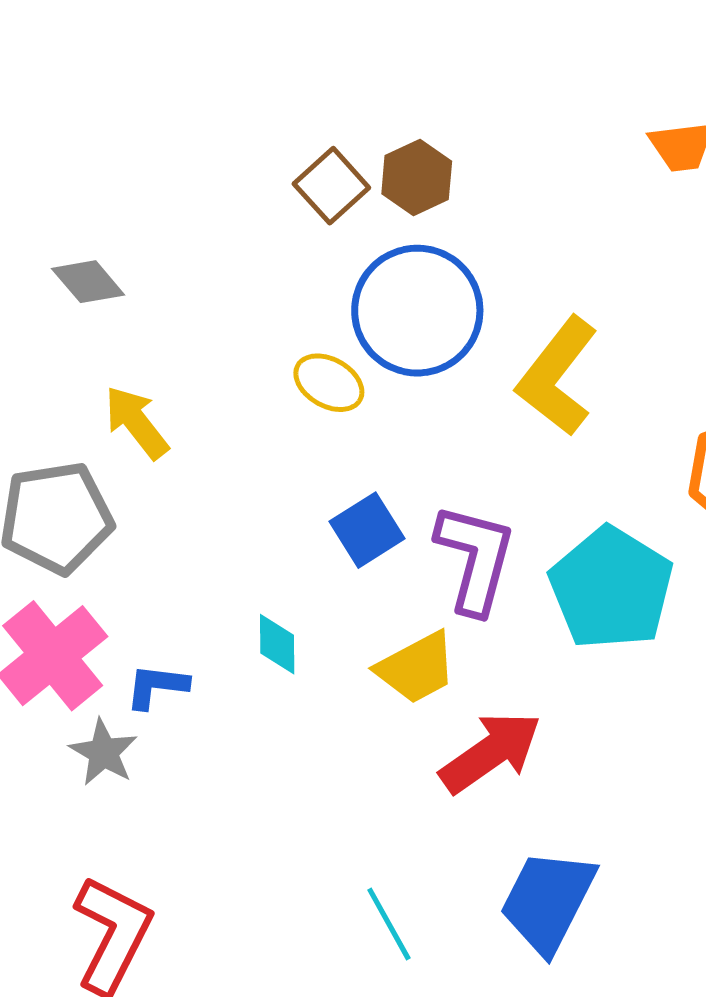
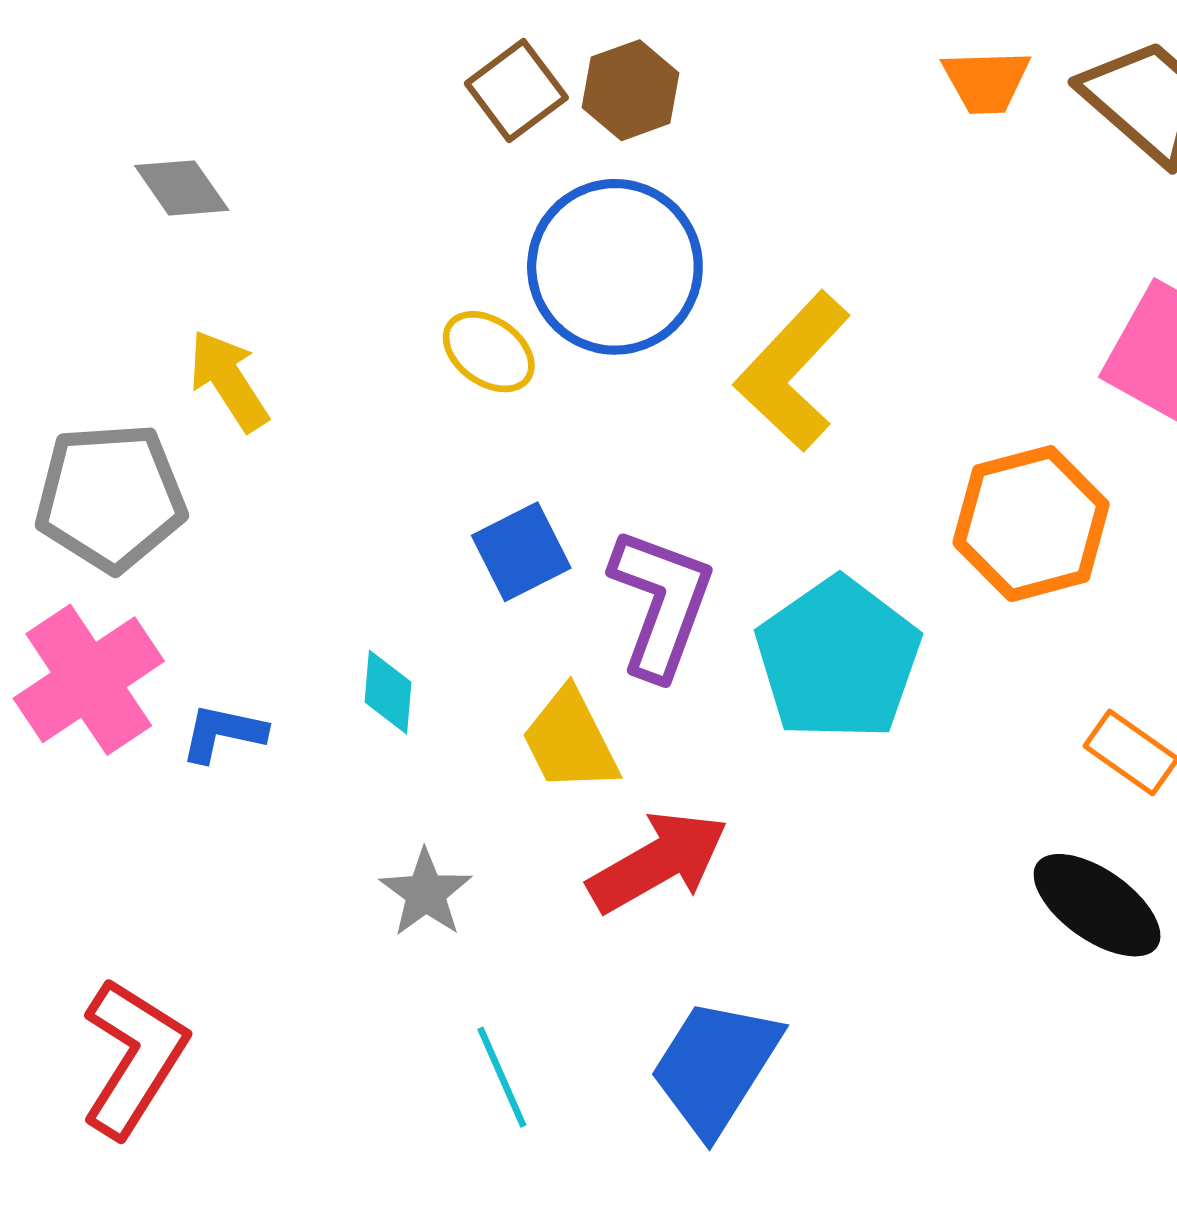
yellow trapezoid: (416, 668) -> (570, 741), turned 86
gray star: (103, 752) -> (426, 893), moved

